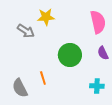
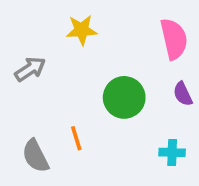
gray arrow: (26, 31) -> (30, 69), moved, turned -66

